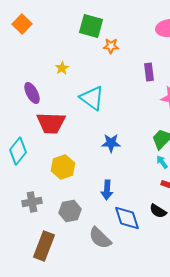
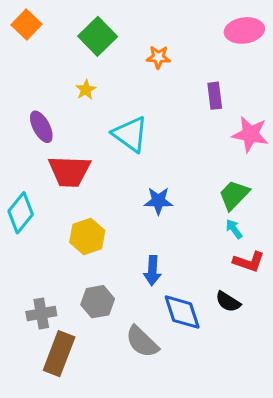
green square: (91, 26) -> (98, 36), moved, turned 30
gray cross: (32, 202) -> (41, 314), moved

